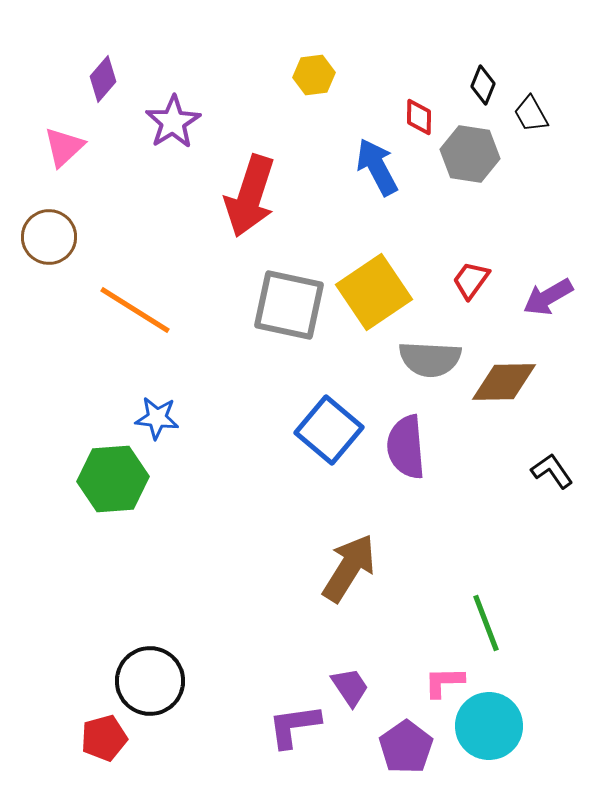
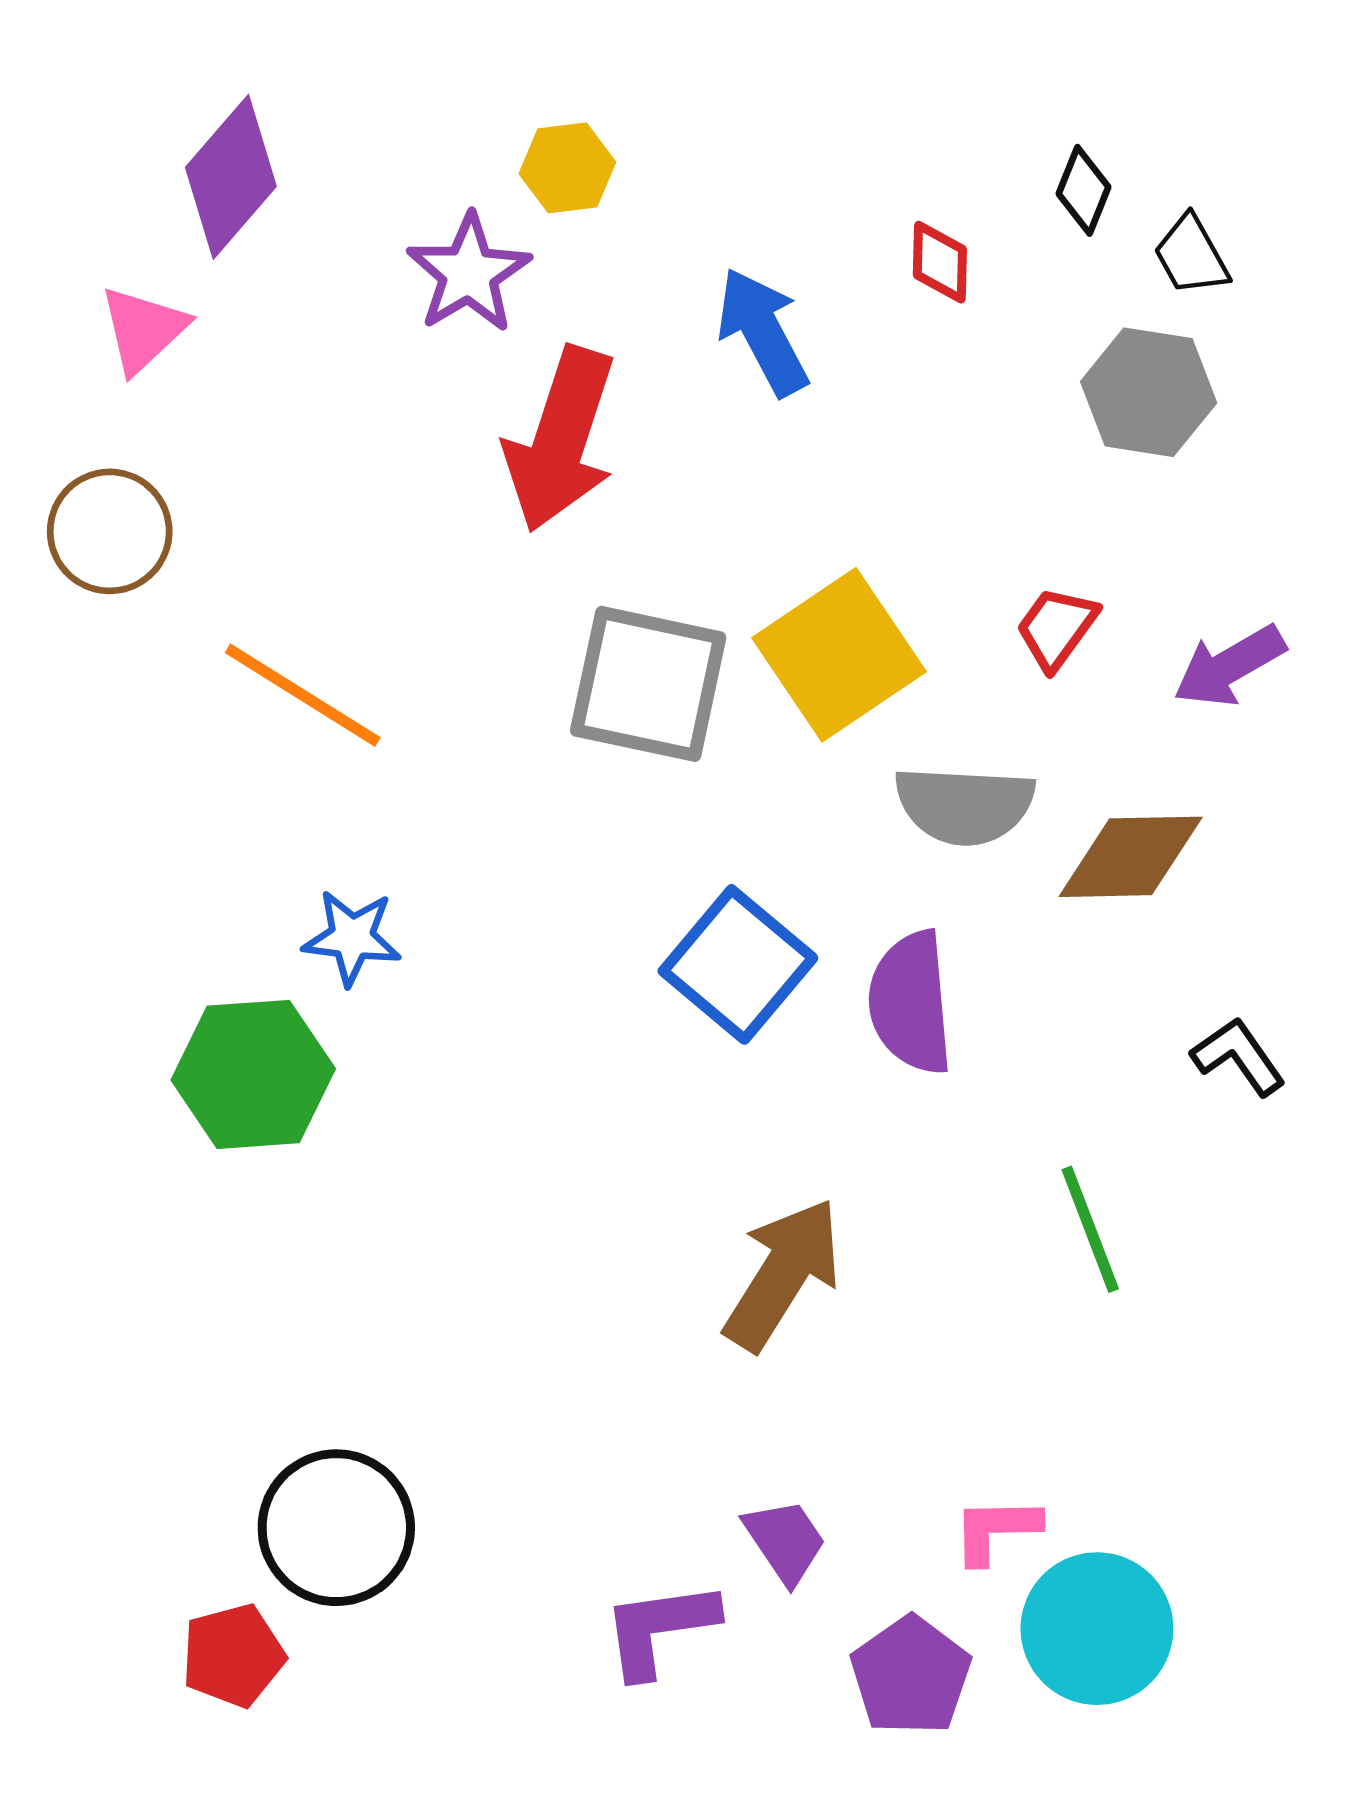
yellow hexagon: (314, 75) -> (567, 168), moved
purple diamond: (103, 79) -> (231, 177), size x1.5
purple star: (173, 122) -> (469, 273), moved
gray hexagon: (470, 154) -> (1149, 392), moved
blue arrow: (377, 167) -> (763, 332), moved
green line: (486, 623) -> (1090, 1229), moved

